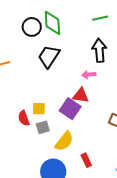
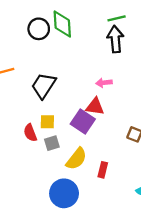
black arrow: (99, 50) -> (115, 39), moved
black trapezoid: (49, 56) -> (44, 86), moved
red rectangle: (86, 160) -> (103, 170), moved, turned 40

